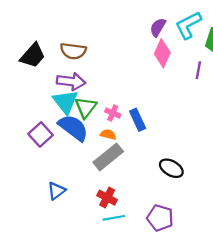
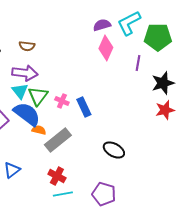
purple semicircle: (158, 27) -> (102, 25), turned 42
brown semicircle: (73, 51) -> (27, 46), size x0.7
cyan triangle: (65, 102) -> (20, 91), size x0.7
orange semicircle: (108, 134) -> (39, 130), moved

